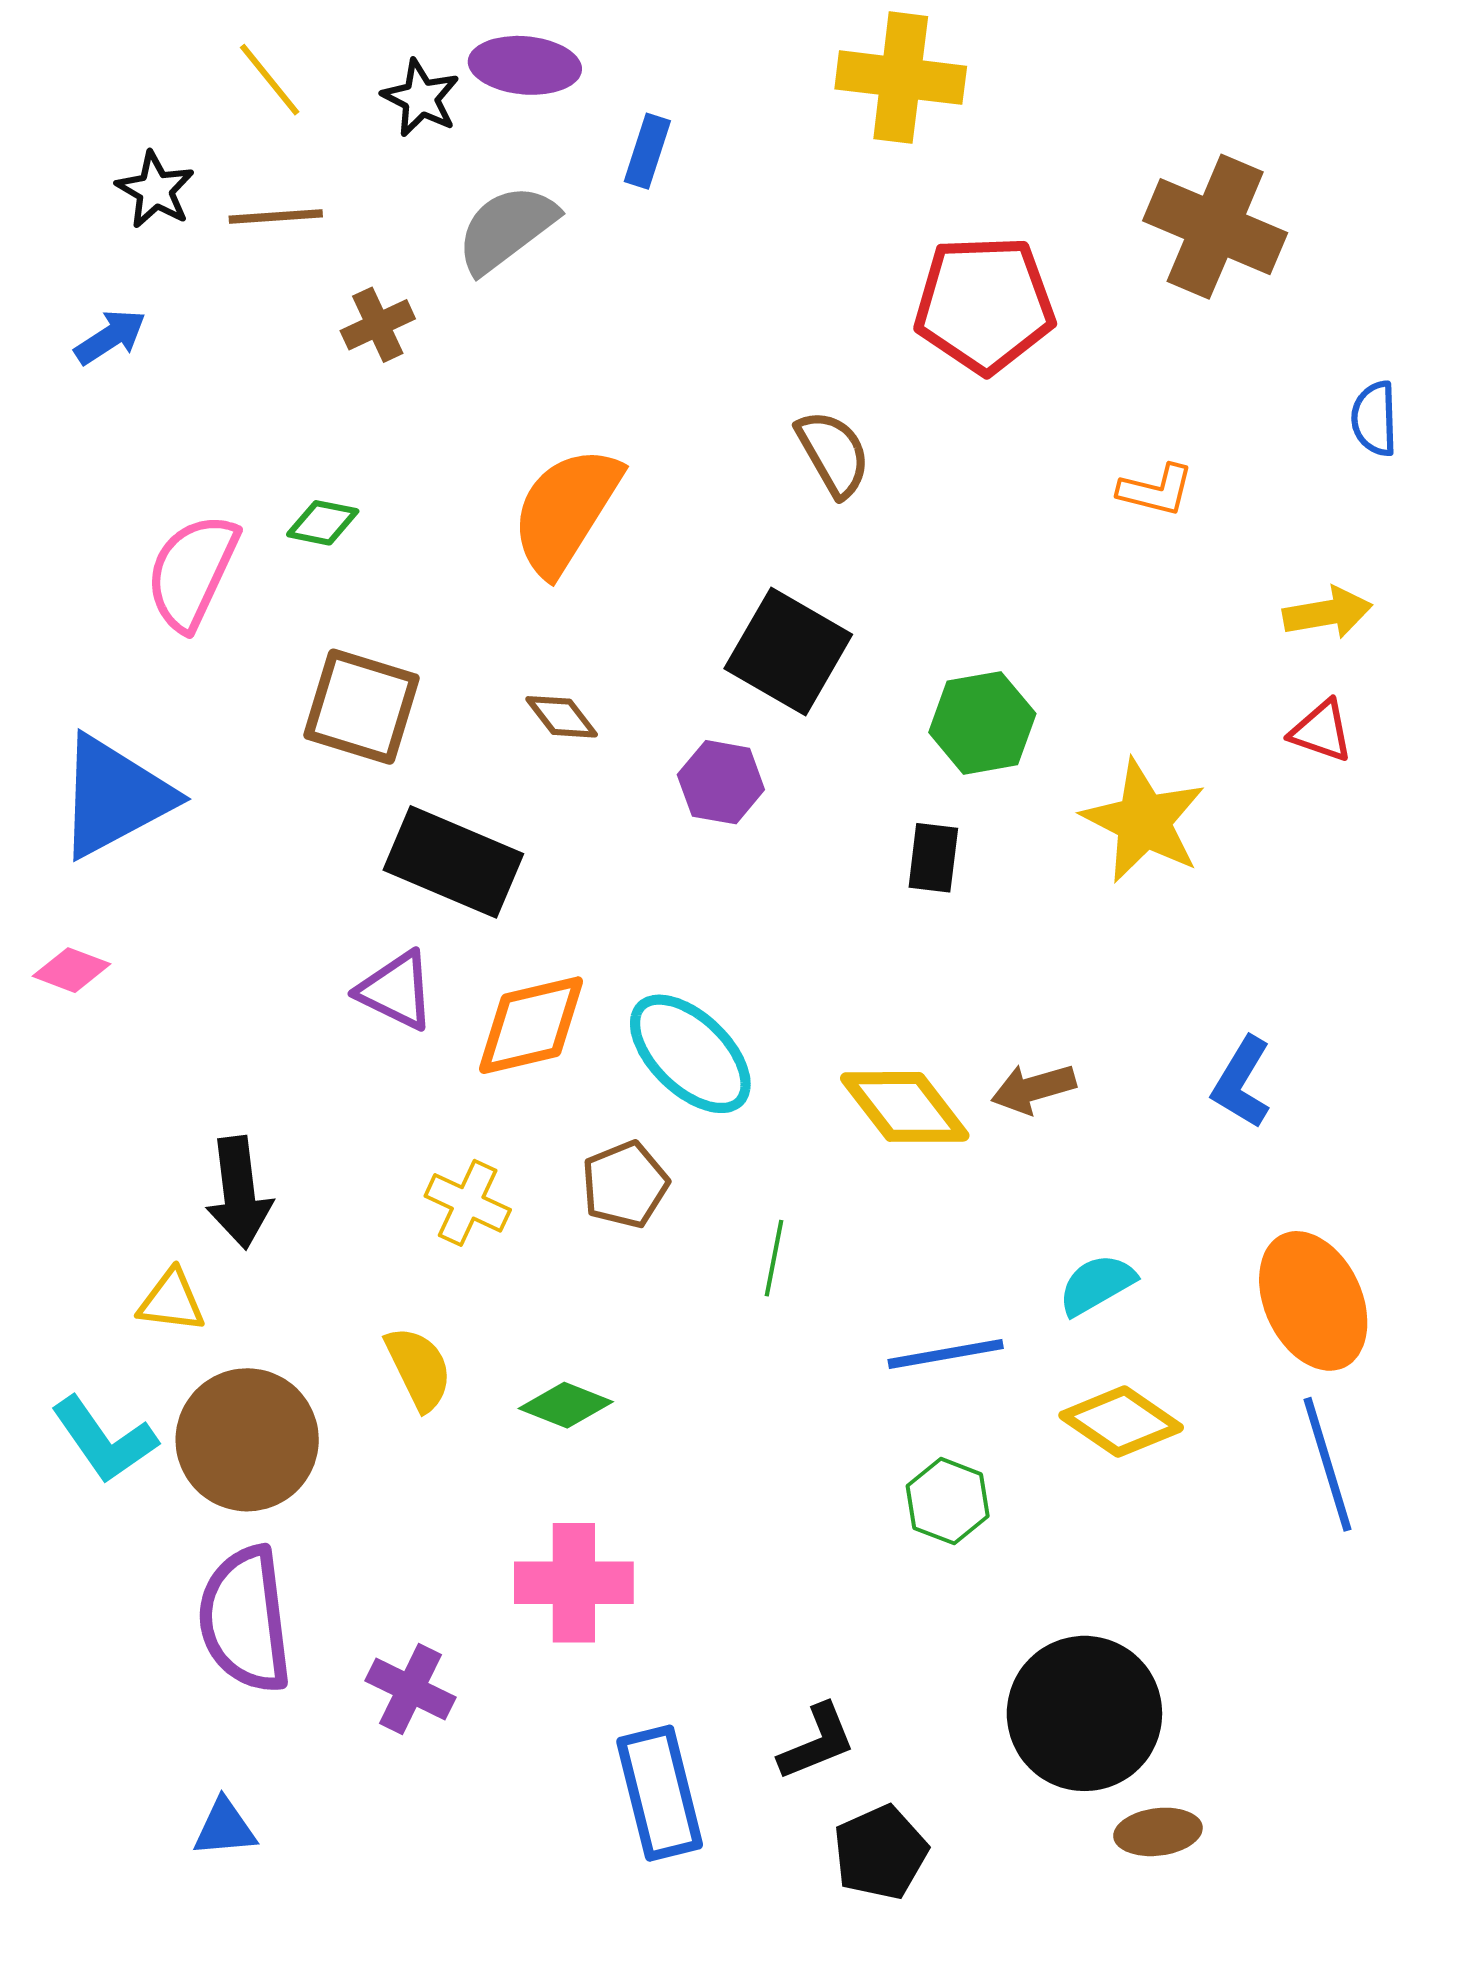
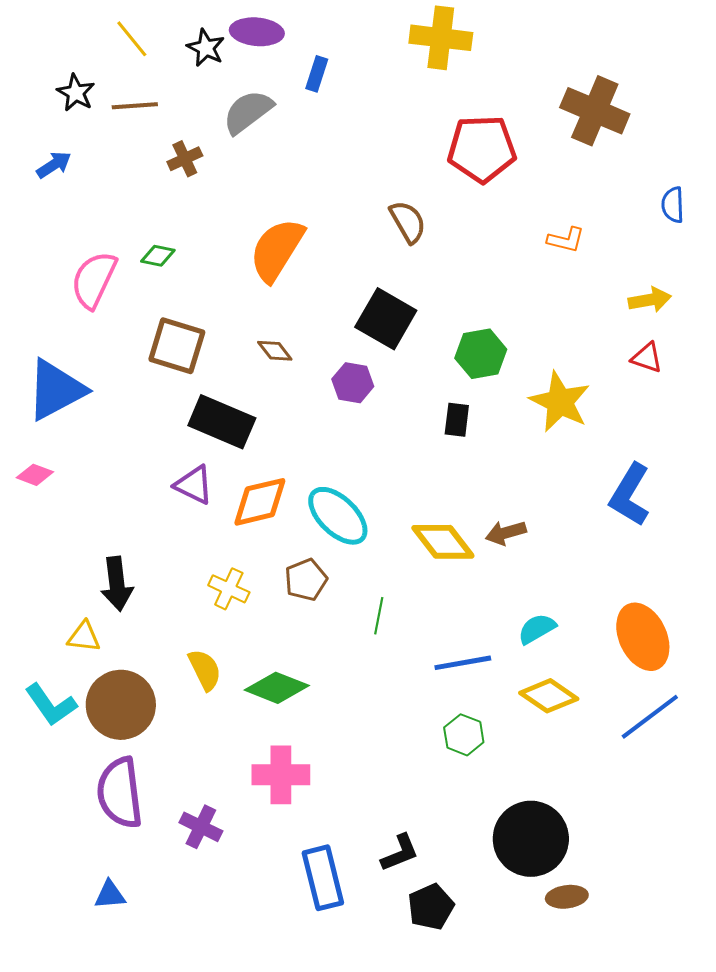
blue L-shape: (1242, 1082) -> (630, 495), moved, size x1.4
green diamond: (566, 1405) -> (277, 688), size x1.4
blue line: (1328, 1464) -> (650, 717), turned 70

